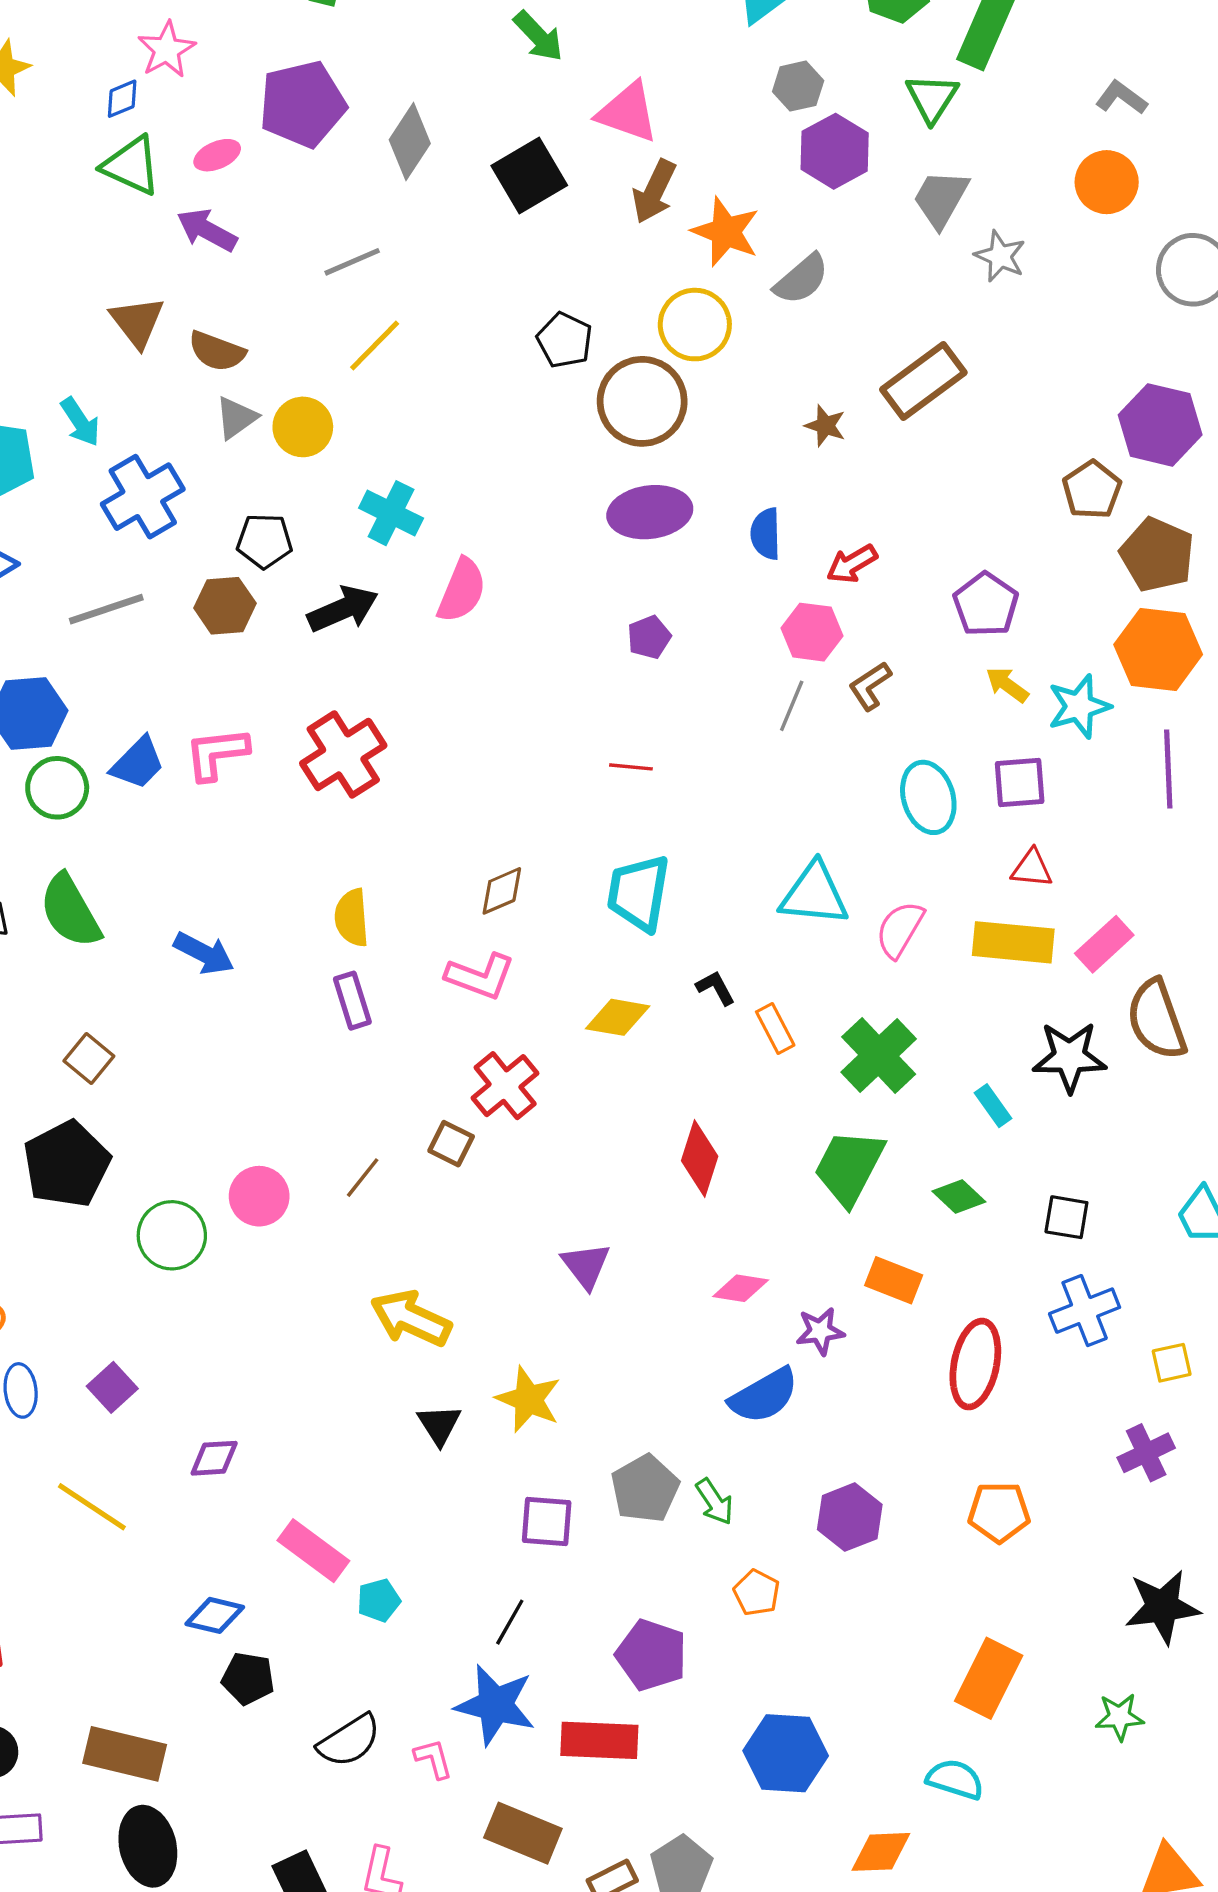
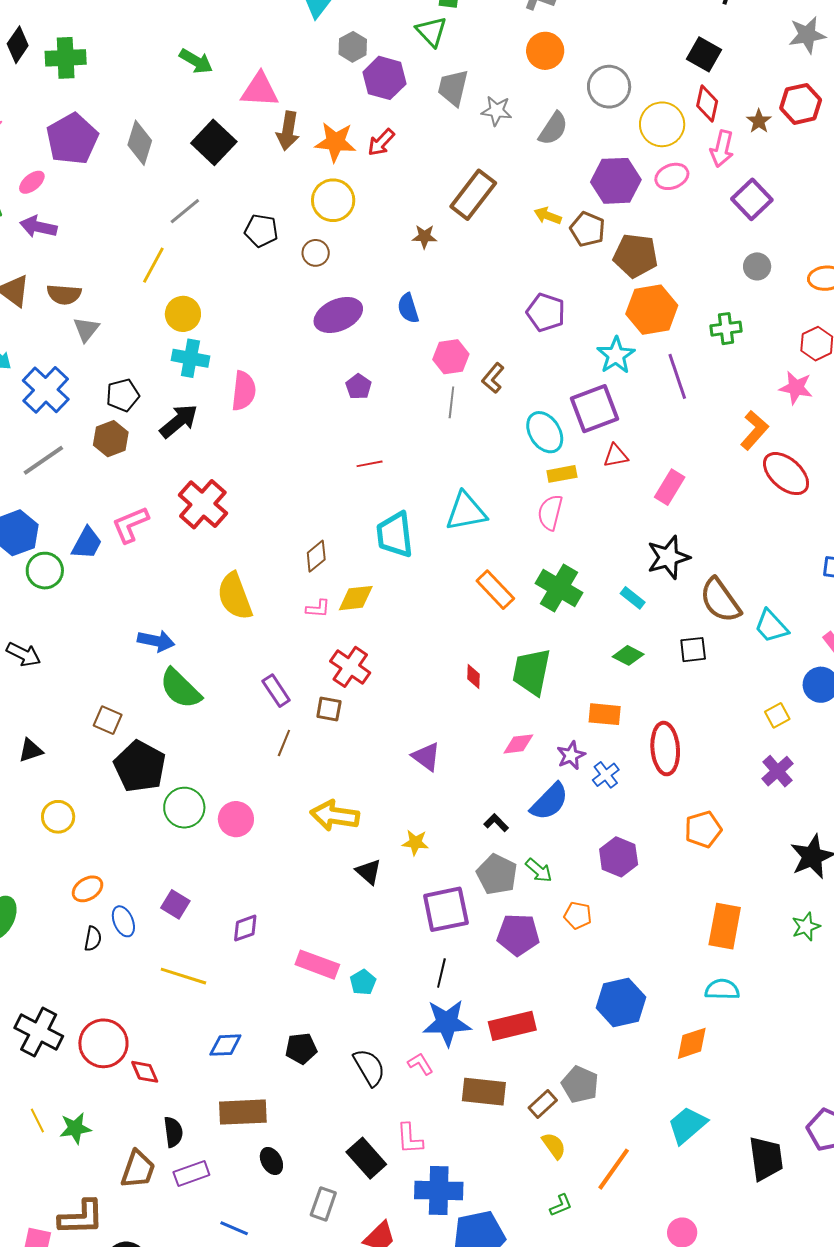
gray line: (352, 262) -> (185, 211), moved
gray semicircle: (801, 279) -> (553, 129), moved
brown circle: (642, 401) -> (316, 253), size x0.5
yellow circle: (303, 427) -> (183, 314), moved
red arrow: (852, 564) -> (381, 142), moved
yellow arrow: (1007, 685) -> (548, 216), moved
purple square: (1020, 782) -> (595, 409), size x1.4
cyan triangle: (814, 894) -> (466, 511), moved
green semicircle: (70, 911) -> (180, 689), moved
yellow semicircle: (352, 918) -> (235, 596), size x1.4
yellow rectangle: (1013, 942) -> (562, 474), moved, size x0.6
pink L-shape: (480, 976) -> (318, 608), size x0.6
black L-shape: (716, 988) -> (496, 823), moved
purple rectangle: (352, 1001) -> (276, 691), moved
yellow diamond: (618, 1017) -> (356, 598), moved
brown semicircle: (1157, 1020) -> (720, 600), moved
orange rectangle: (775, 1028) -> (495, 590), size x1.4
red diamond: (700, 1158) -> (473, 677), size x0.6
black pentagon: (67, 1164) -> (140, 766), moved
green trapezoid: (849, 1167) -> (532, 672), moved
pink circle: (259, 1196) -> (236, 819), moved
blue cross: (1085, 1311) -> (606, 775), moved, size x0.7
yellow star: (528, 1399) -> (415, 843), size x0.7
purple square: (547, 1521) -> (446, 909), size x1.4
blue diamond: (215, 1615) -> (225, 1045), moved
purple pentagon: (651, 1655) -> (518, 935), moved
black semicircle: (349, 1741) -> (369, 1067), turned -72
black ellipse: (148, 1846) -> (271, 1161), size x0.6

